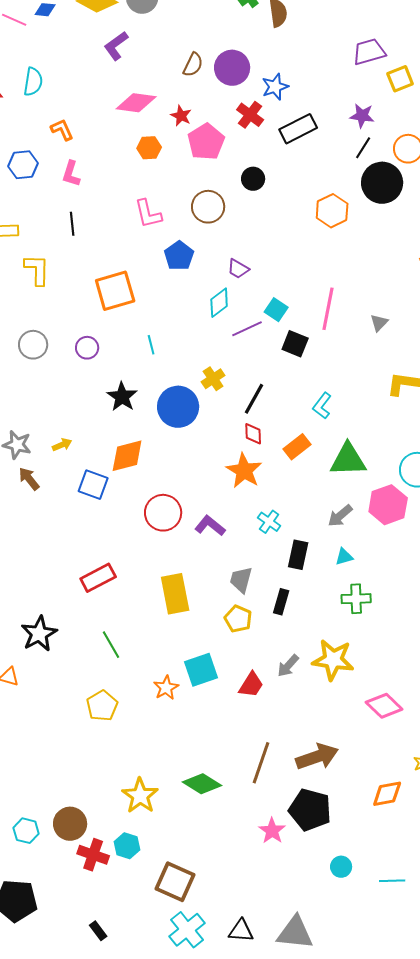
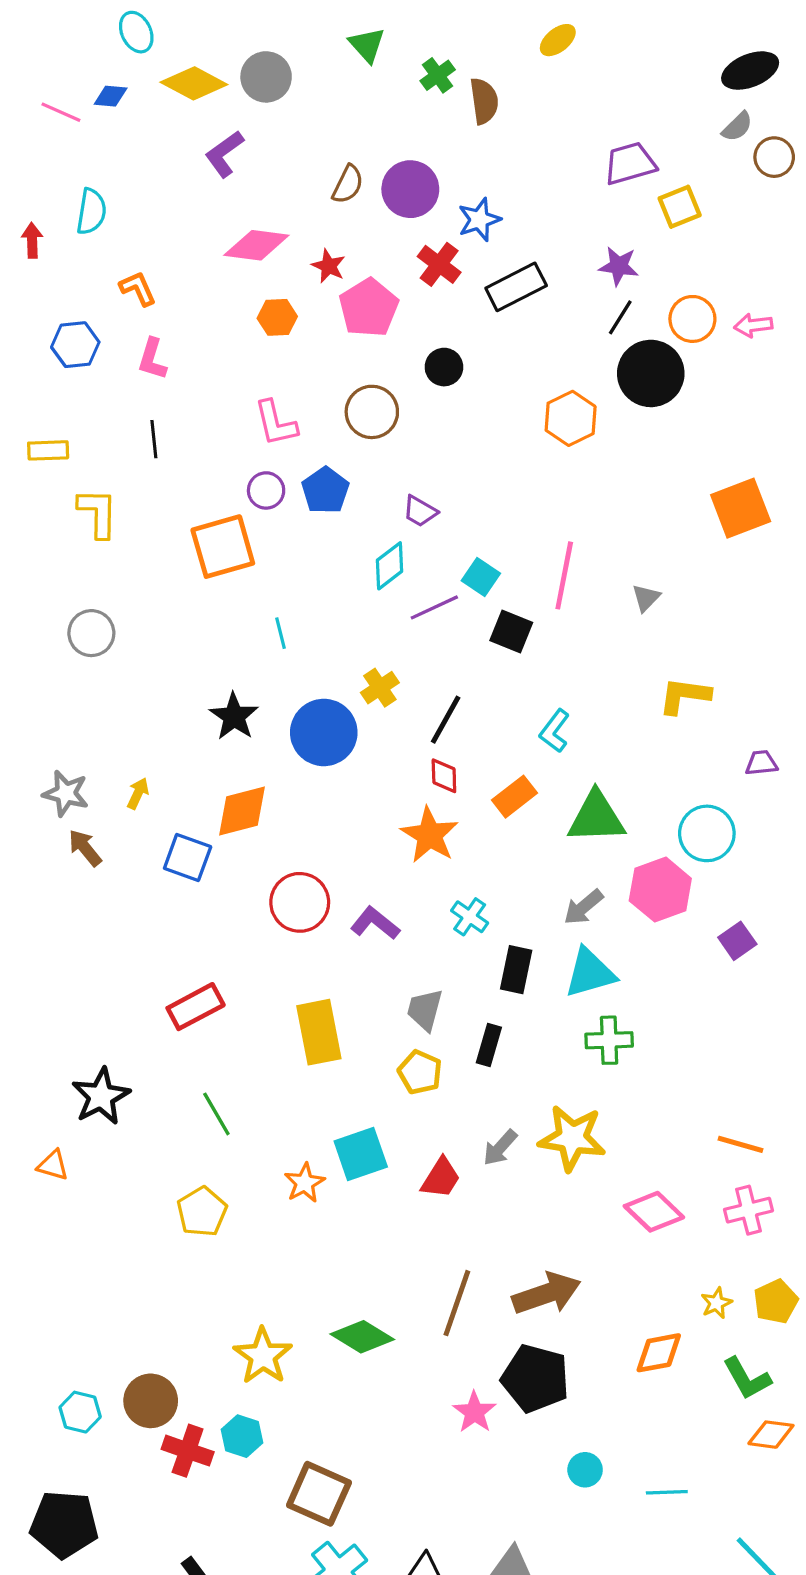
purple circle: (87, 348) -> (266, 490), moved
yellow arrow: (62, 445) -> (138, 793), turned -42
cyan triangle: (344, 557) -> (590, 973), size x1.8

